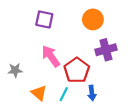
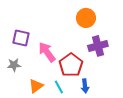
purple square: (44, 19) -> (21, 38), moved
orange triangle: (39, 93) -> (36, 86), turned 42
cyan line: (64, 94) -> (59, 87), turned -56

